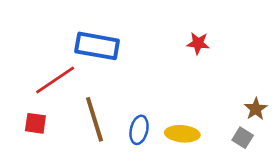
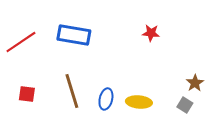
red line: (55, 80) -> (21, 42), moved

